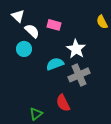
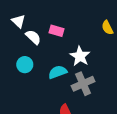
cyan circle: (24, 49) -> (25, 65), moved

